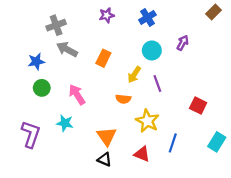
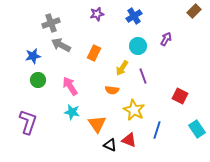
cyan star: (65, 123) -> (72, 112), moved
cyan rectangle: (217, 142) -> (197, 129), turned -66
black triangle: (104, 159) -> (110, 145), moved

